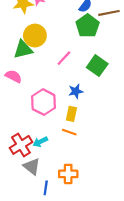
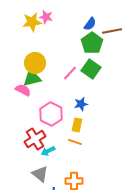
yellow circle: (35, 36) -> (35, 63), moved
green triangle: (23, 49) -> (32, 78), moved
green square: (97, 66) -> (91, 69), moved
red cross: (21, 145) -> (35, 139), moved

